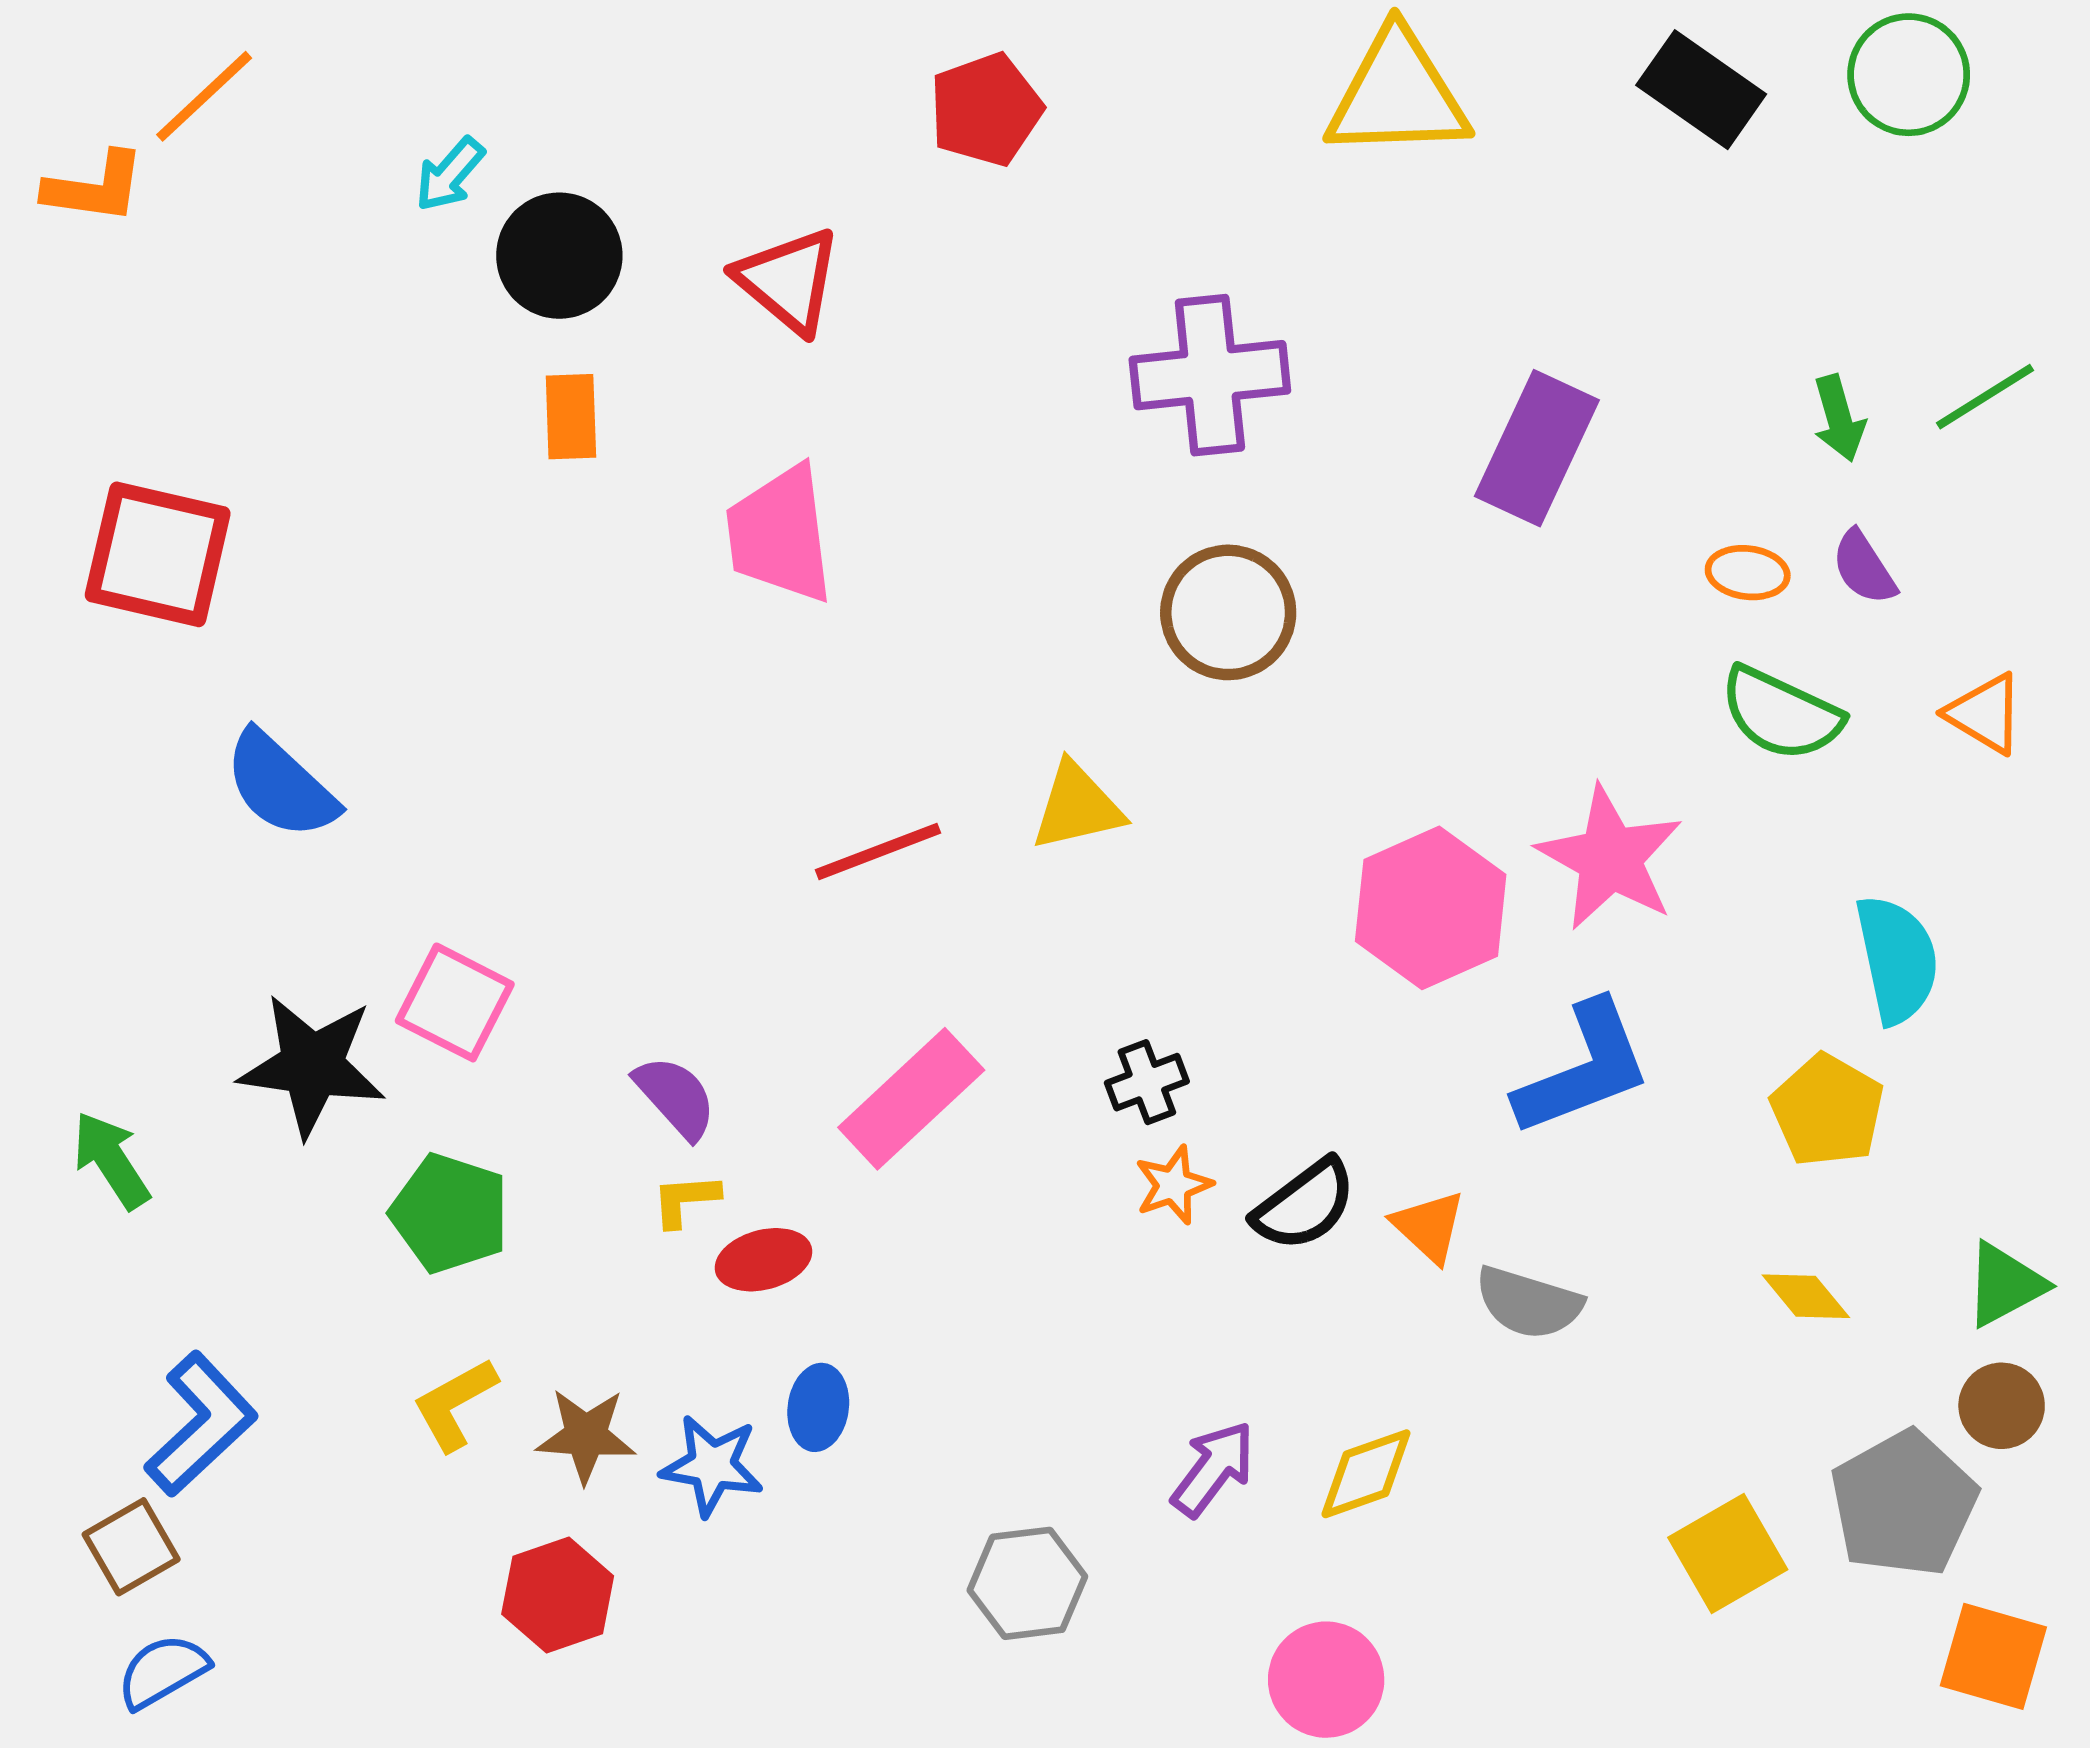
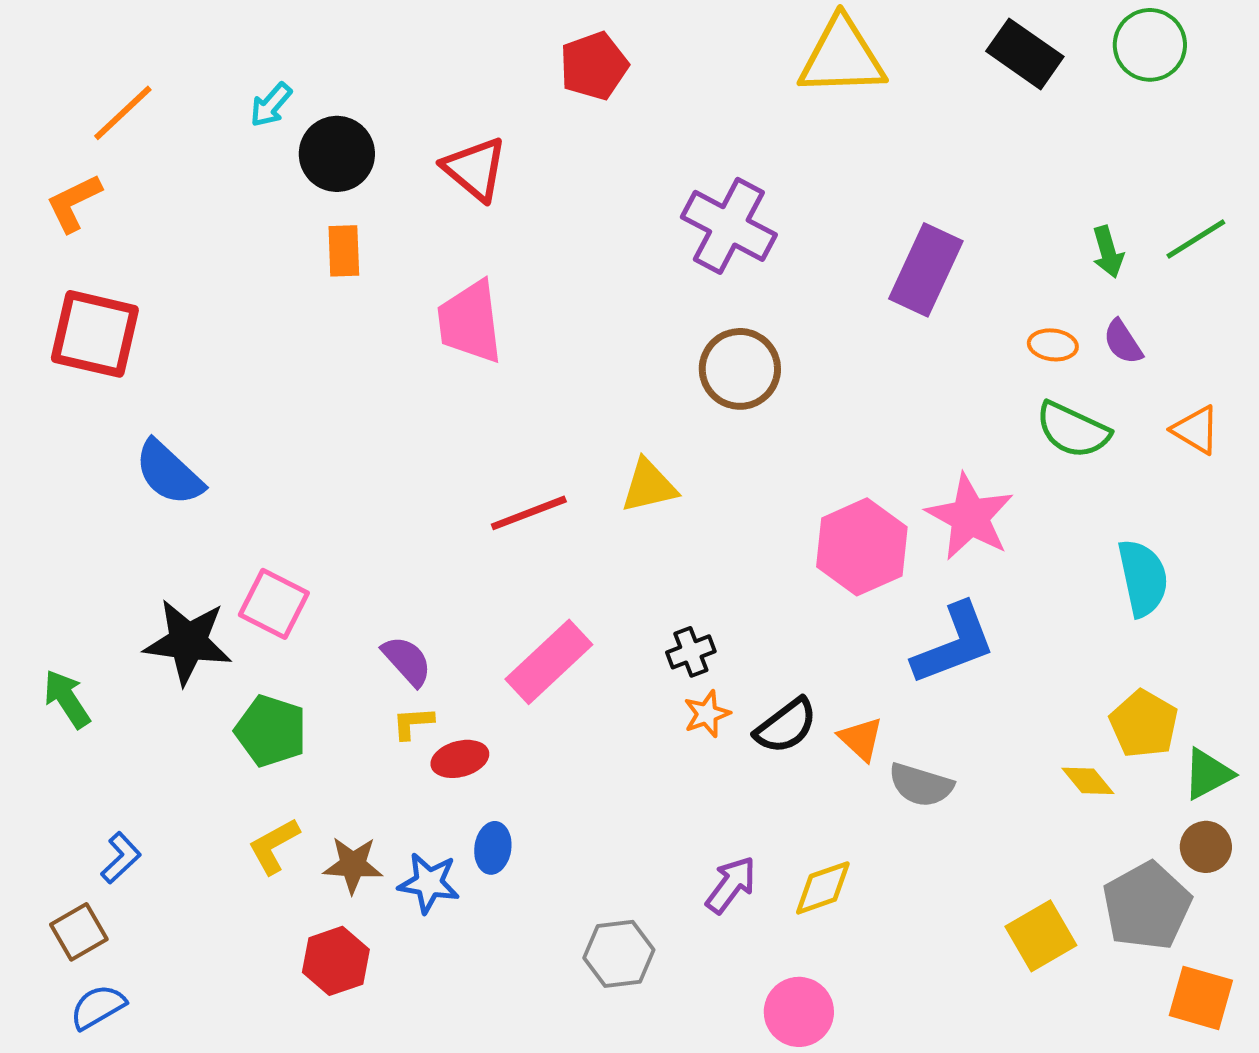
orange line: (204, 96) -> (123, 113), moved
orange L-shape: (95, 188) -> (74, 203), moved, turned 146
purple cross: (1210, 375) -> (729, 226), turned 34
yellow pentagon: (1827, 1110) -> (1144, 724), moved
blue L-shape: (201, 1424) -> (121, 858), size x0.6

